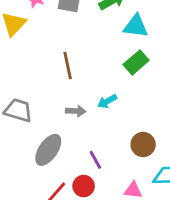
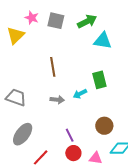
green rectangle: (136, 62) -> (99, 80), moved, turned -66
gray ellipse: (48, 150) -> (23, 134), moved
red circle: (84, 186) -> (73, 153), moved

